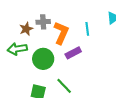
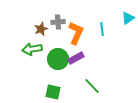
purple rectangle: (73, 53) -> (76, 58), moved
green line: (64, 86) -> (92, 86), moved

